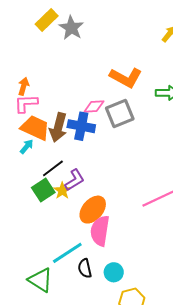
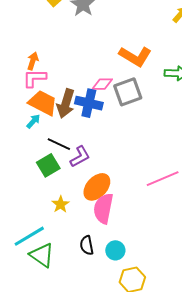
black line: (53, 168) -> (59, 144), turned 60
yellow star: (62, 191) -> (61, 204), moved
cyan line: (67, 253) -> (29, 236), moved

